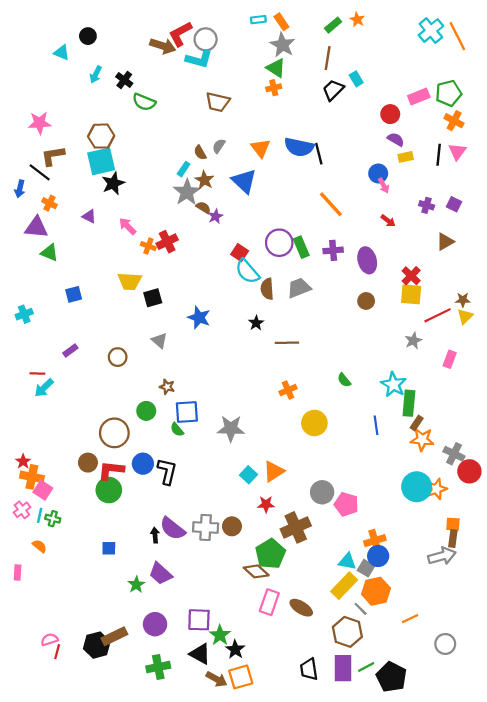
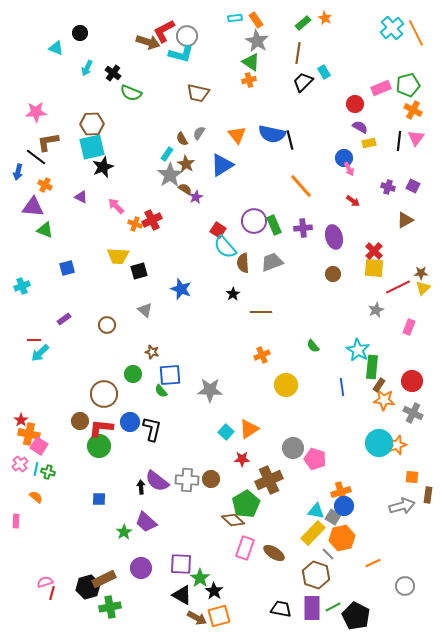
blue triangle: (244, 181) -> (222, 165), turned 45
red circle: (469, 471) -> (412, 381), moved
brown rectangle: (453, 538) -> (428, 495), moved
green cross: (158, 667) -> (110, 607), moved
black trapezoid: (309, 669) -> (281, 609), turned 110

